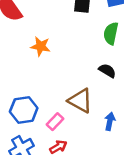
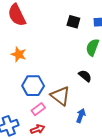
orange star: (41, 46) -> (19, 54), moved
blue hexagon: (24, 110) -> (33, 86), moved

